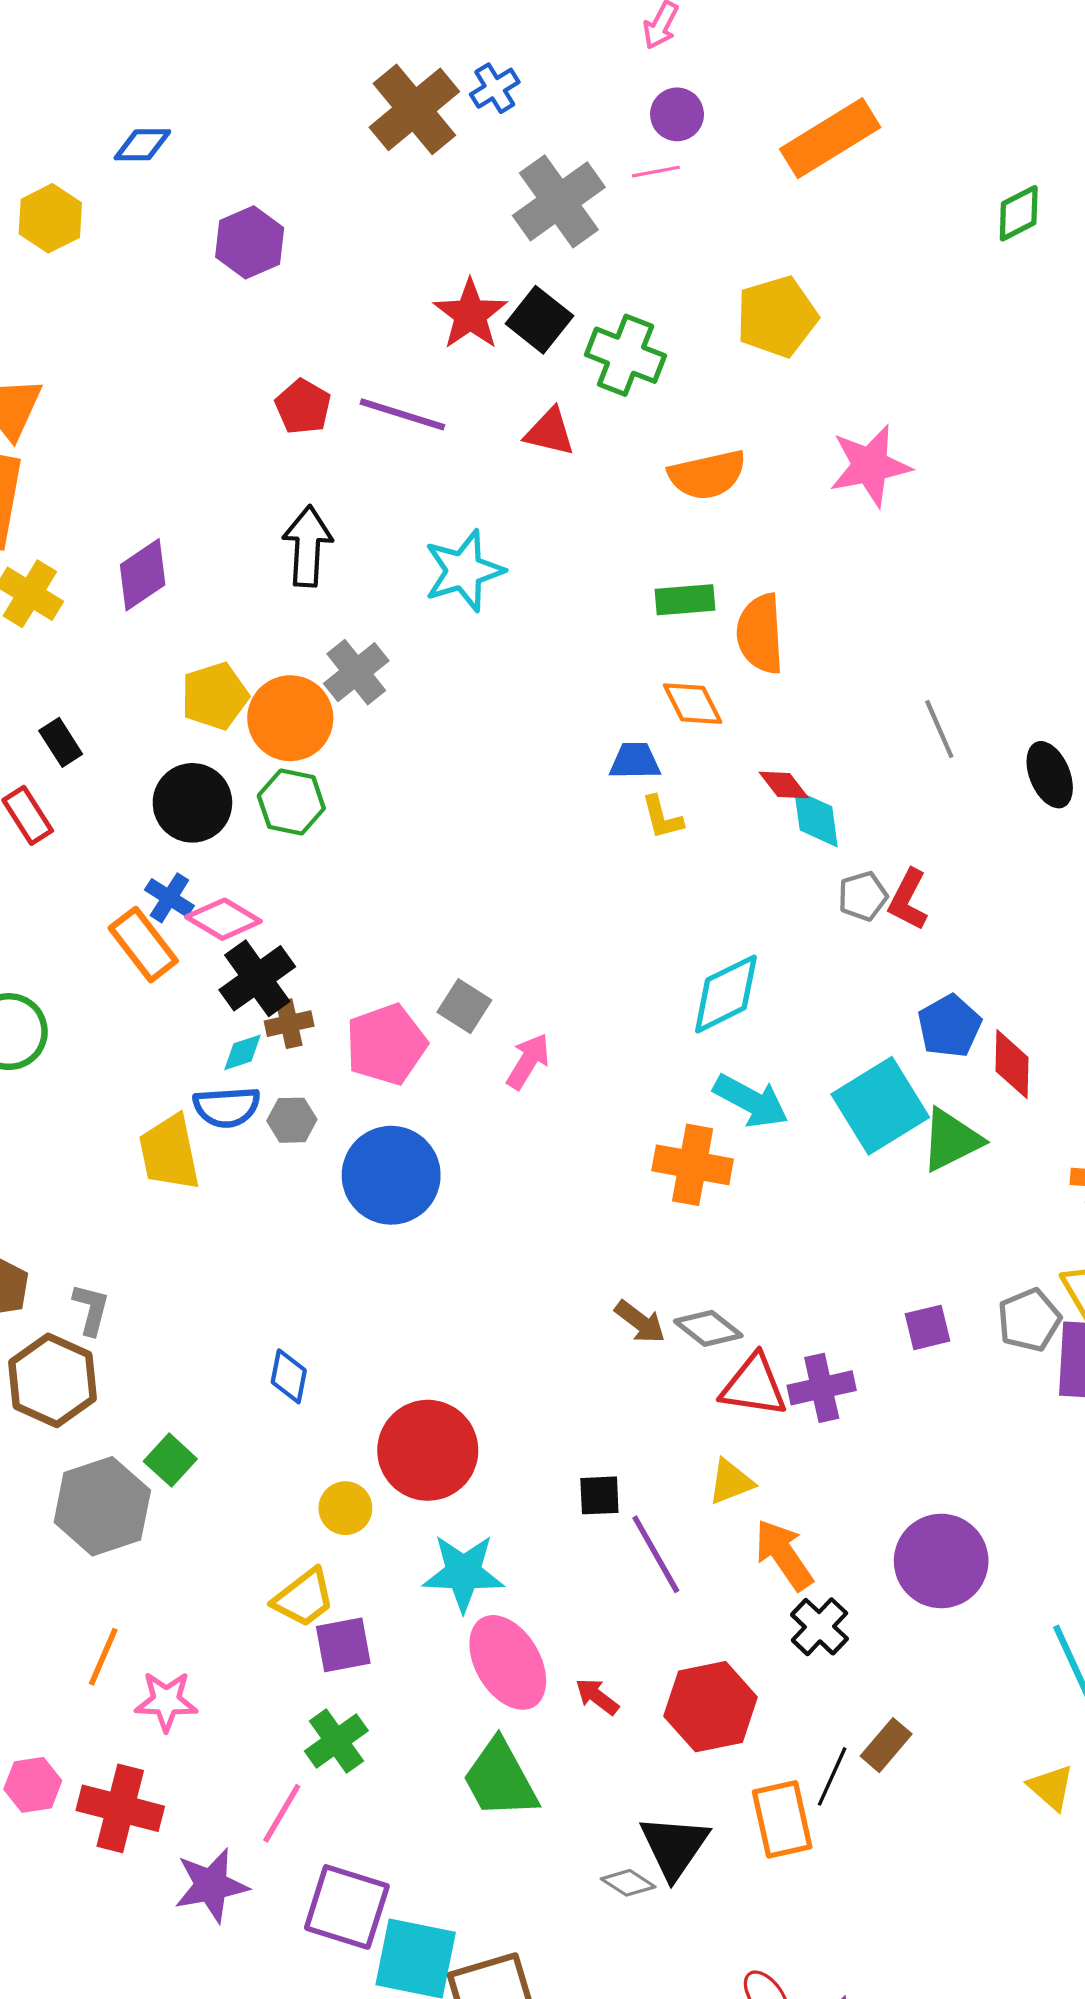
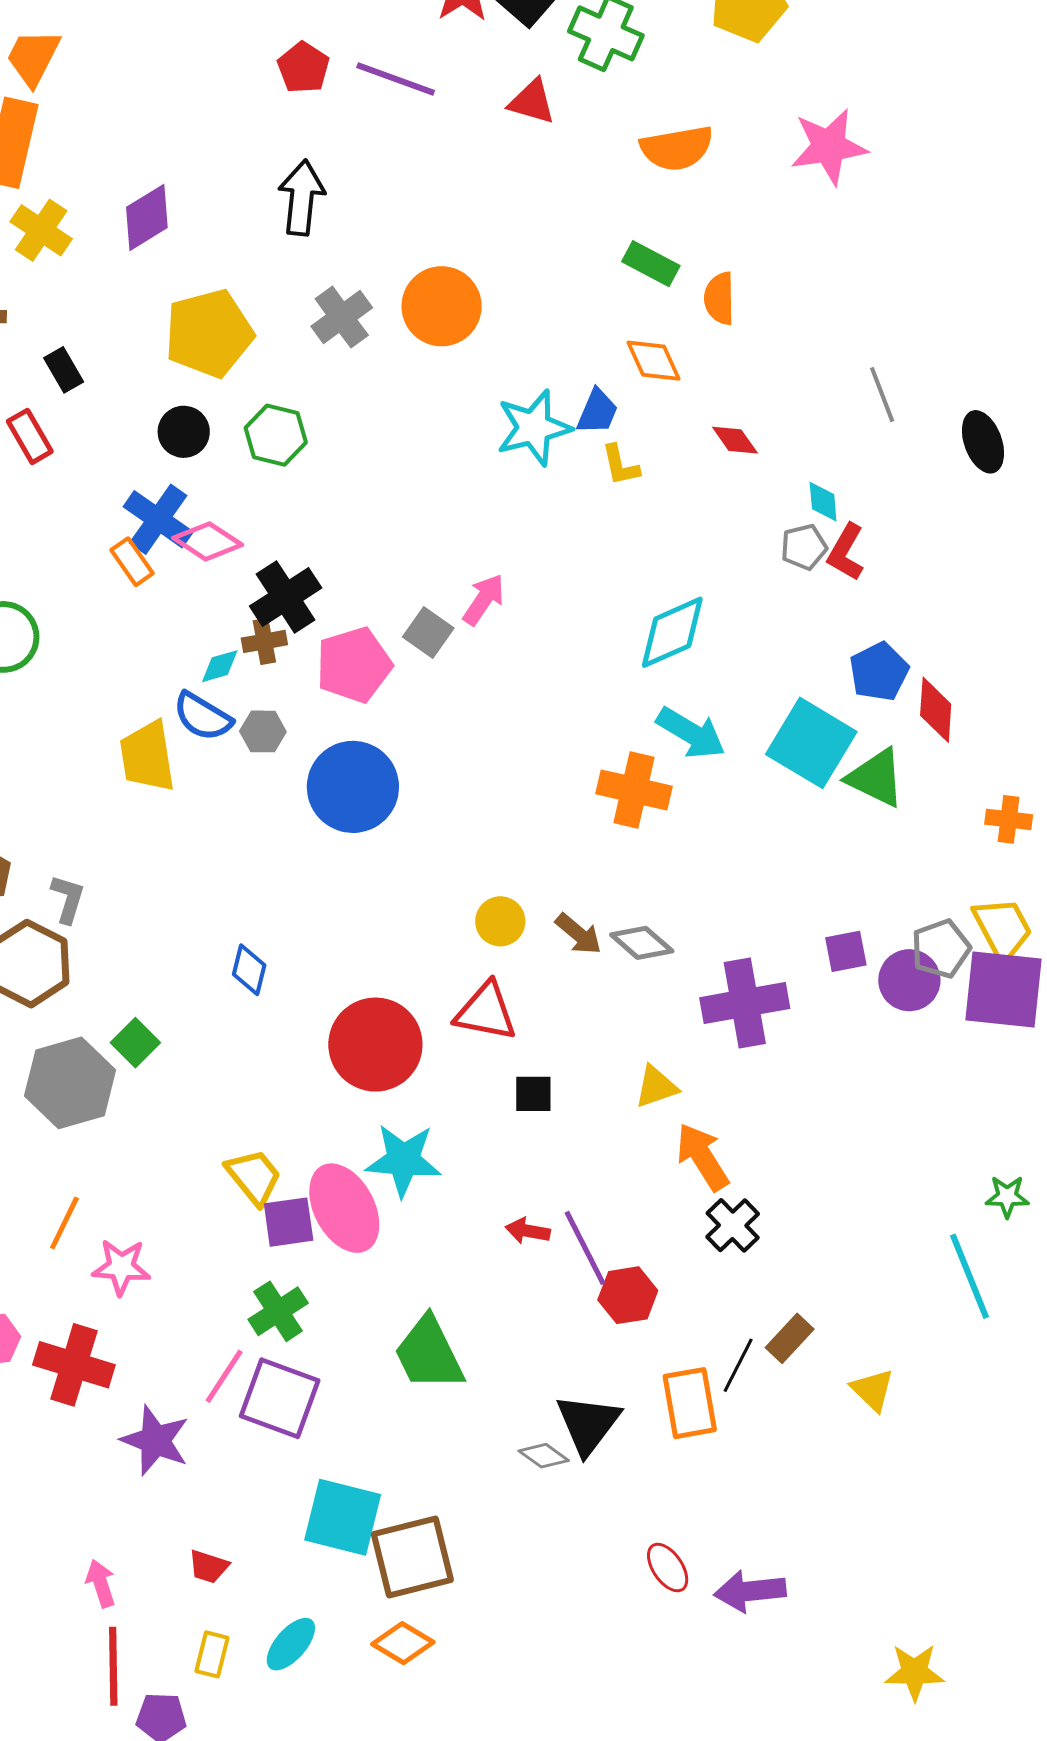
cyan star: (464, 571) -> (534, 428), moved
green rectangle: (685, 600) -> (651, 264), turned 30
orange semicircle: (760, 634) -> (719, 298), size x0.7
yellow pentagon: (215, 696) -> (209, 333), size x1.4
orange circle: (290, 718) -> (442, 306), moved
blue trapezoid: (635, 761) -> (597, 412), turned 111
black circle: (192, 803) -> (184, 432), size x0.7
cyan diamond: (816, 818) -> (823, 502), moved, size x0.7
blue cross: (169, 898) -> (158, 519), size x1.5
orange rectangle: (143, 945) -> (132, 562), size x0.7
black cross: (257, 978) -> (286, 597), moved
pink arrow: (528, 1061) -> (484, 600), moved
cyan square: (880, 1106) -> (811, 743), turned -30
blue semicircle: (227, 1107) -> (203, 717), turned 32
green triangle: (951, 1140) -> (876, 778), turned 50
red triangle: (754, 1386) -> (486, 1012), moved
purple cross: (822, 1388) -> (745, 1003), size x1.4
yellow circle: (345, 1508) -> (500, 921), moved
purple line: (656, 1554) -> (585, 1248), moved
purple circle: (941, 1561) -> (909, 980), moved, size x0.7
yellow trapezoid: (304, 1598) -> (254, 1177), turned -94
pink ellipse: (508, 1662) -> (344, 1208), moved
red arrow: (597, 1697) -> (528, 1231), moved, turned -30
red hexagon: (711, 1707) -> (628, 1295), size x0.7
yellow triangle: (1051, 1787) -> (873, 1390), moved
purple star: (211, 1885) -> (155, 1440), turned 30
purple square: (347, 1907) -> (280, 1398), moved

